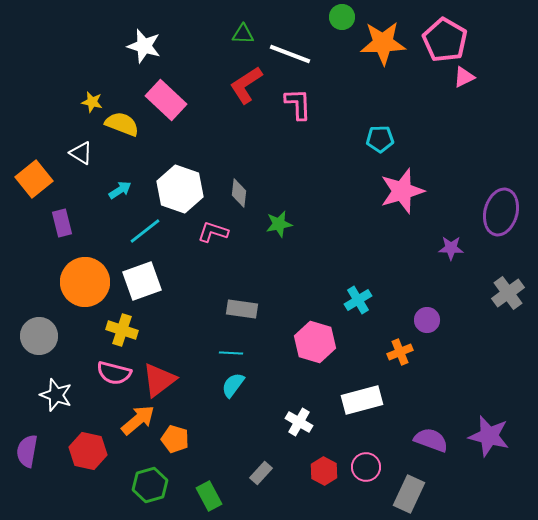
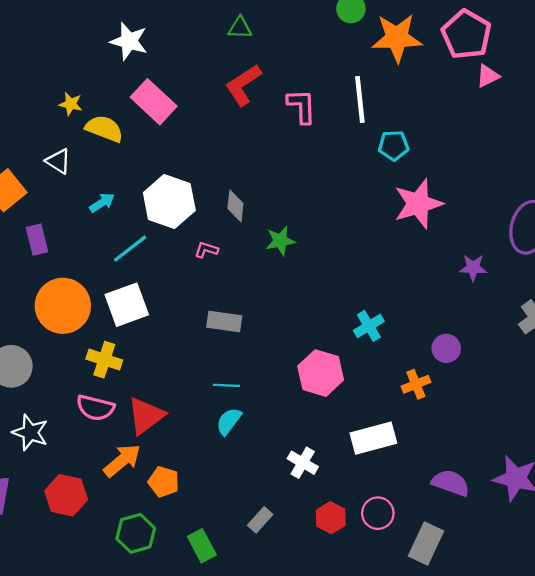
white line: (290, 54) -> (360, 99), moved, turned 63
pink L-shape: (213, 232) -> (206, 250), size x0.7
gray rectangle: (242, 309) -> (224, 321), moved

